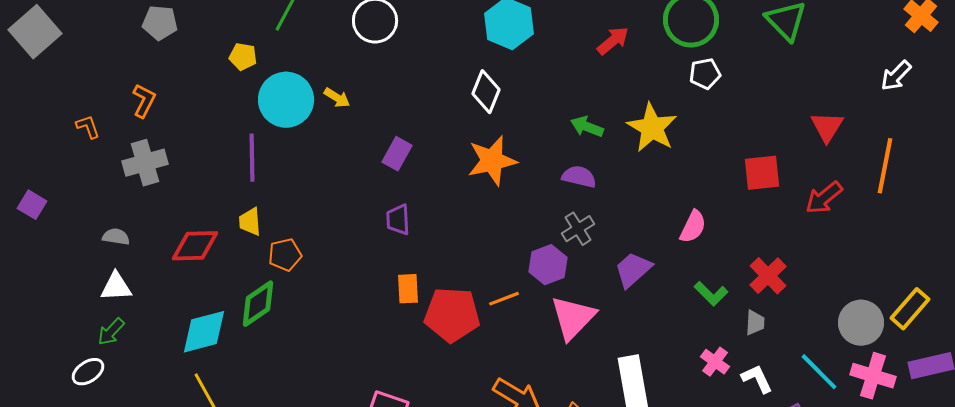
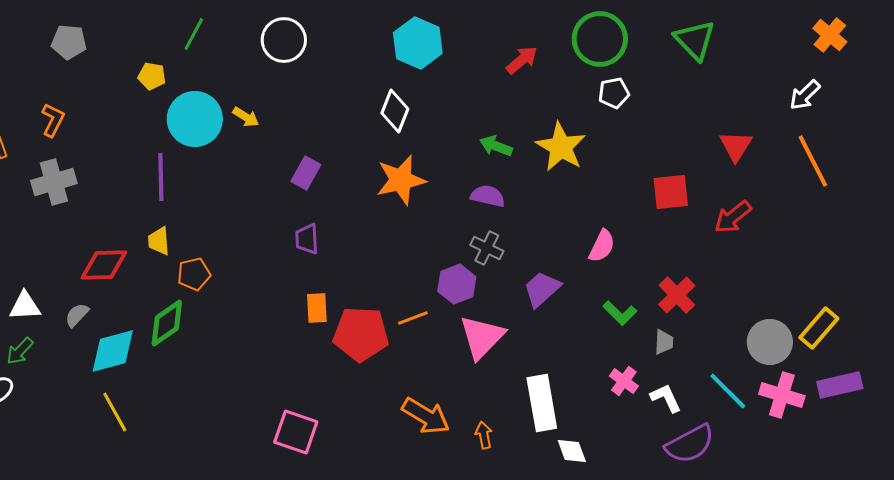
orange line: (885, 166) -> (813, 161), moved, turned -38
gray cross: (578, 229) -> (487, 248), turned -32
gray semicircle: (116, 237) -> (77, 315), moved, turned -56

